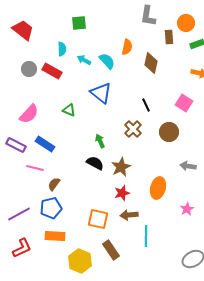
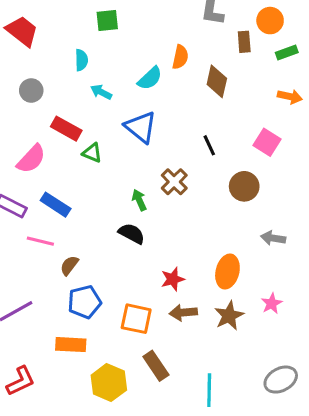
cyan arrow: (84, 60) -> (101, 92), moved
cyan semicircle: (107, 61) -> (150, 78), turned 90
red rectangle: (52, 71) -> (66, 129), moved
brown cross: (133, 129) -> (174, 182), moved
brown star: (121, 167) -> (229, 316), moved
blue pentagon: (51, 208) -> (84, 302), moved
cyan line: (146, 236) -> (209, 390), moved
red L-shape: (22, 248) -> (21, 381), moved

